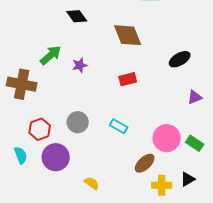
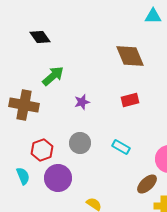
black diamond: (77, 16) -> (40, 37), moved
purple star: (80, 65) -> (82, 102), moved

